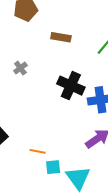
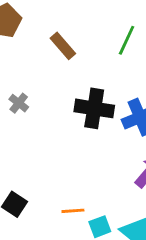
brown rectangle: (61, 37) -> (63, 46), turned 54

